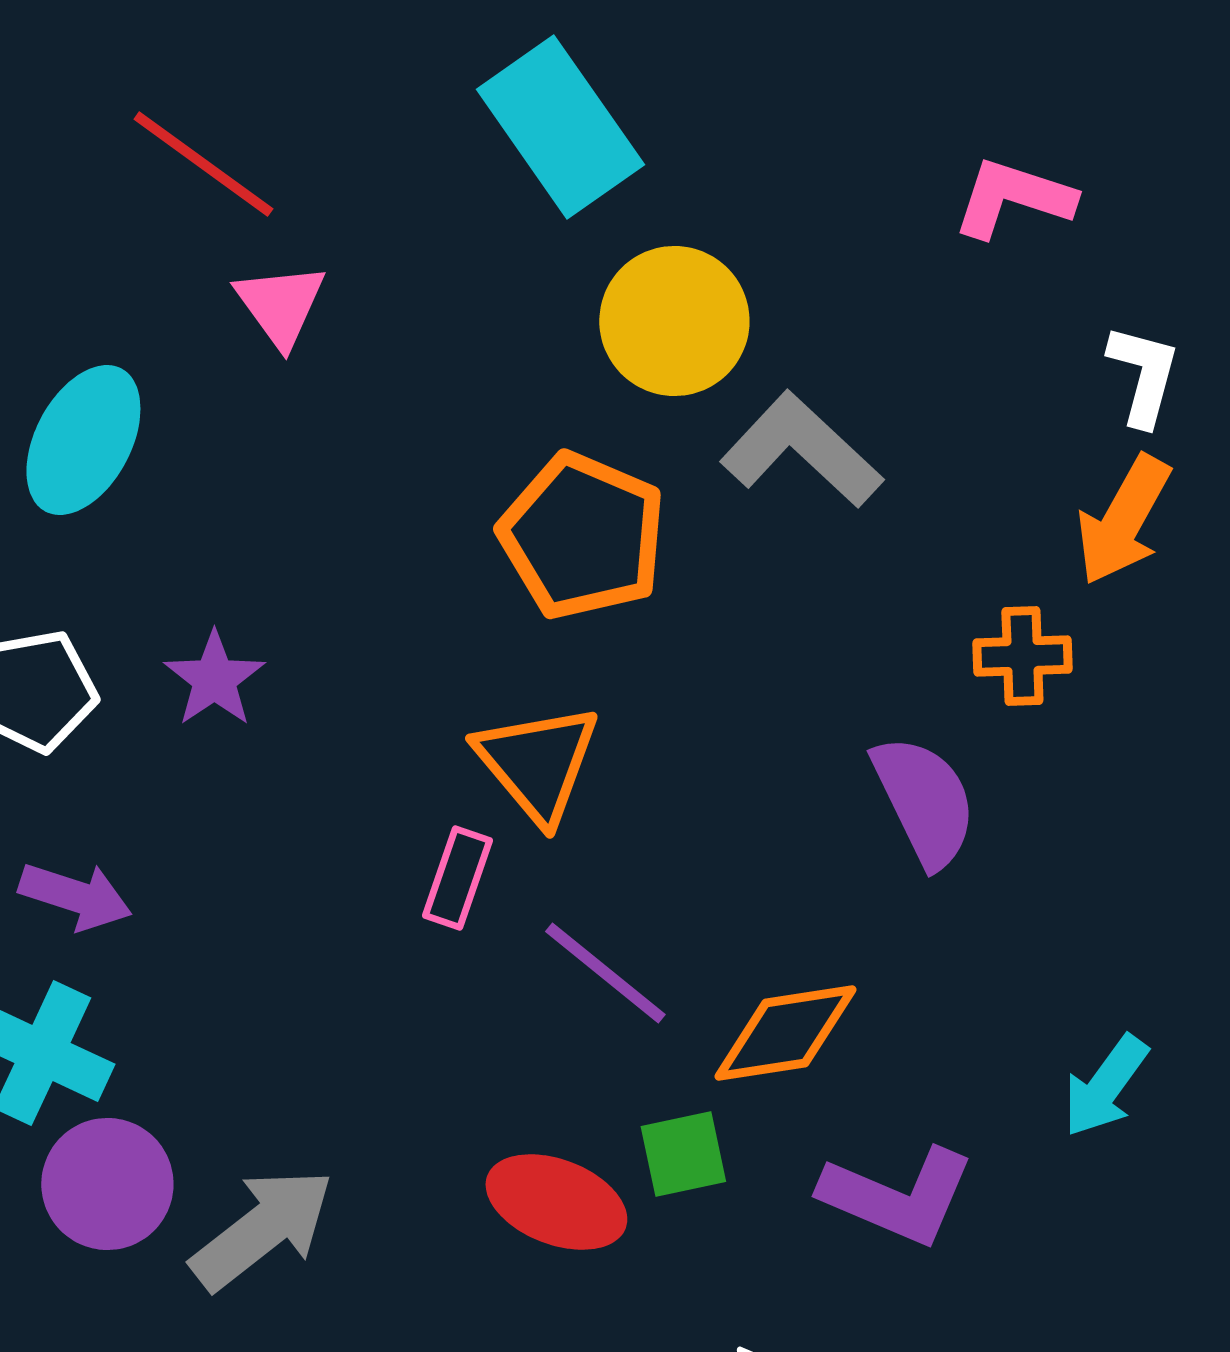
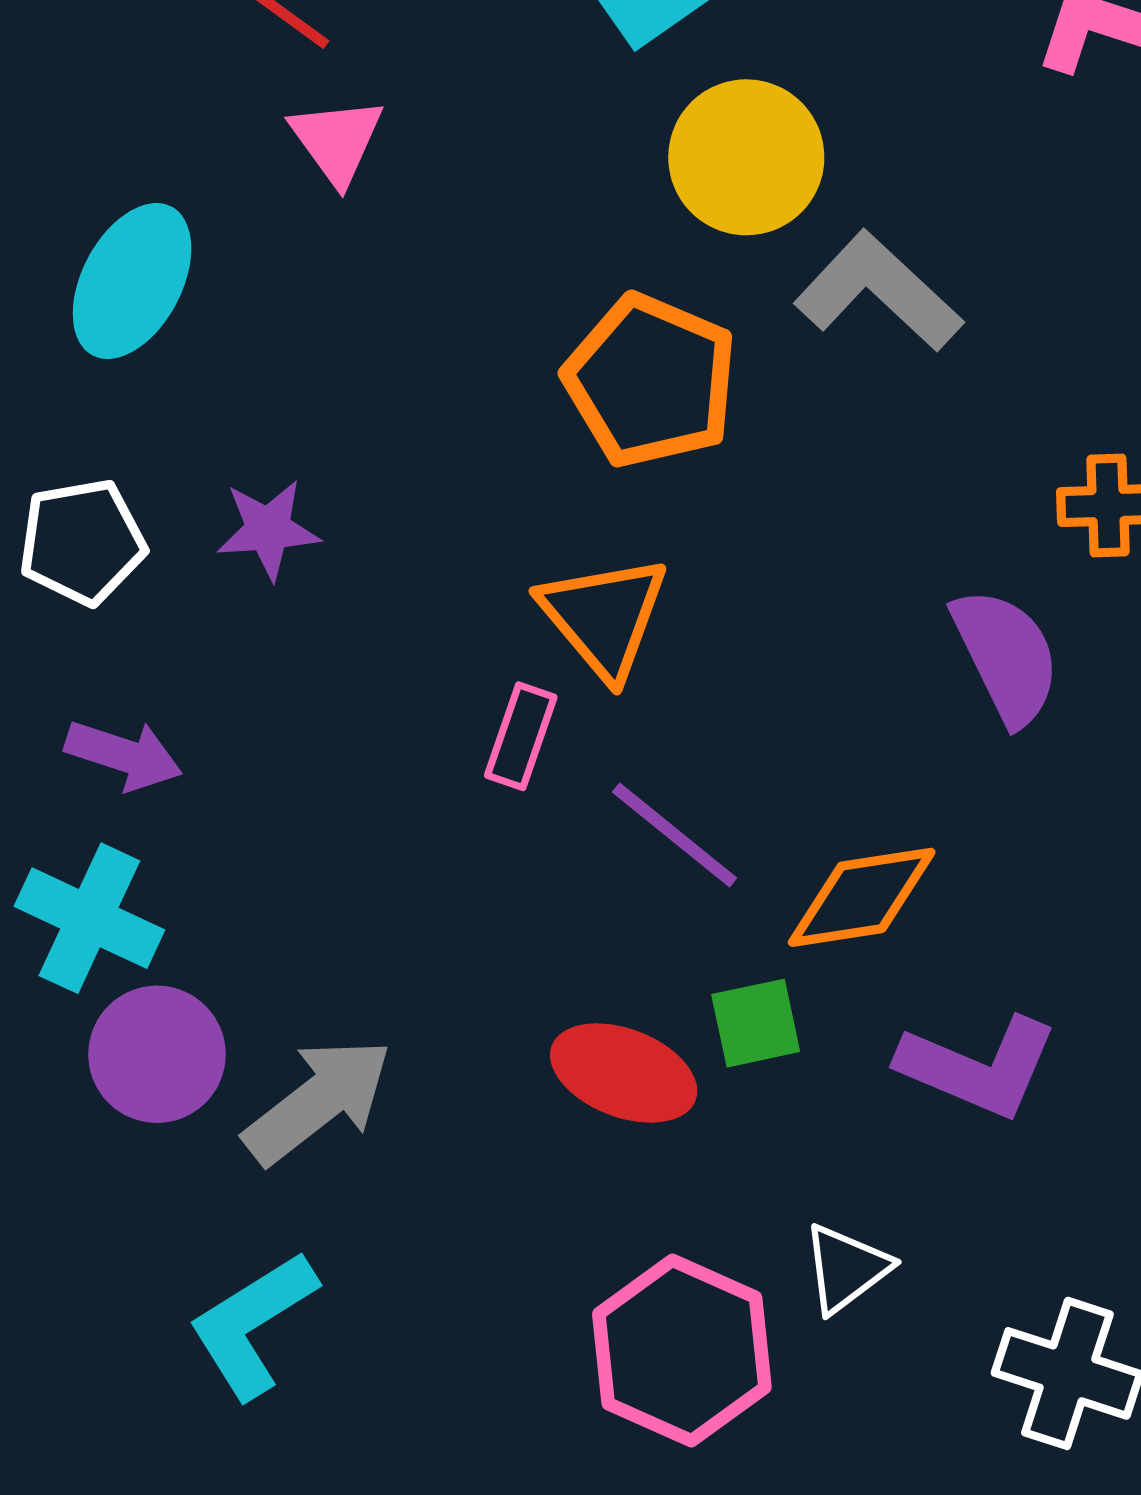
purple star: (214, 679) -> (268, 529), turned 30

